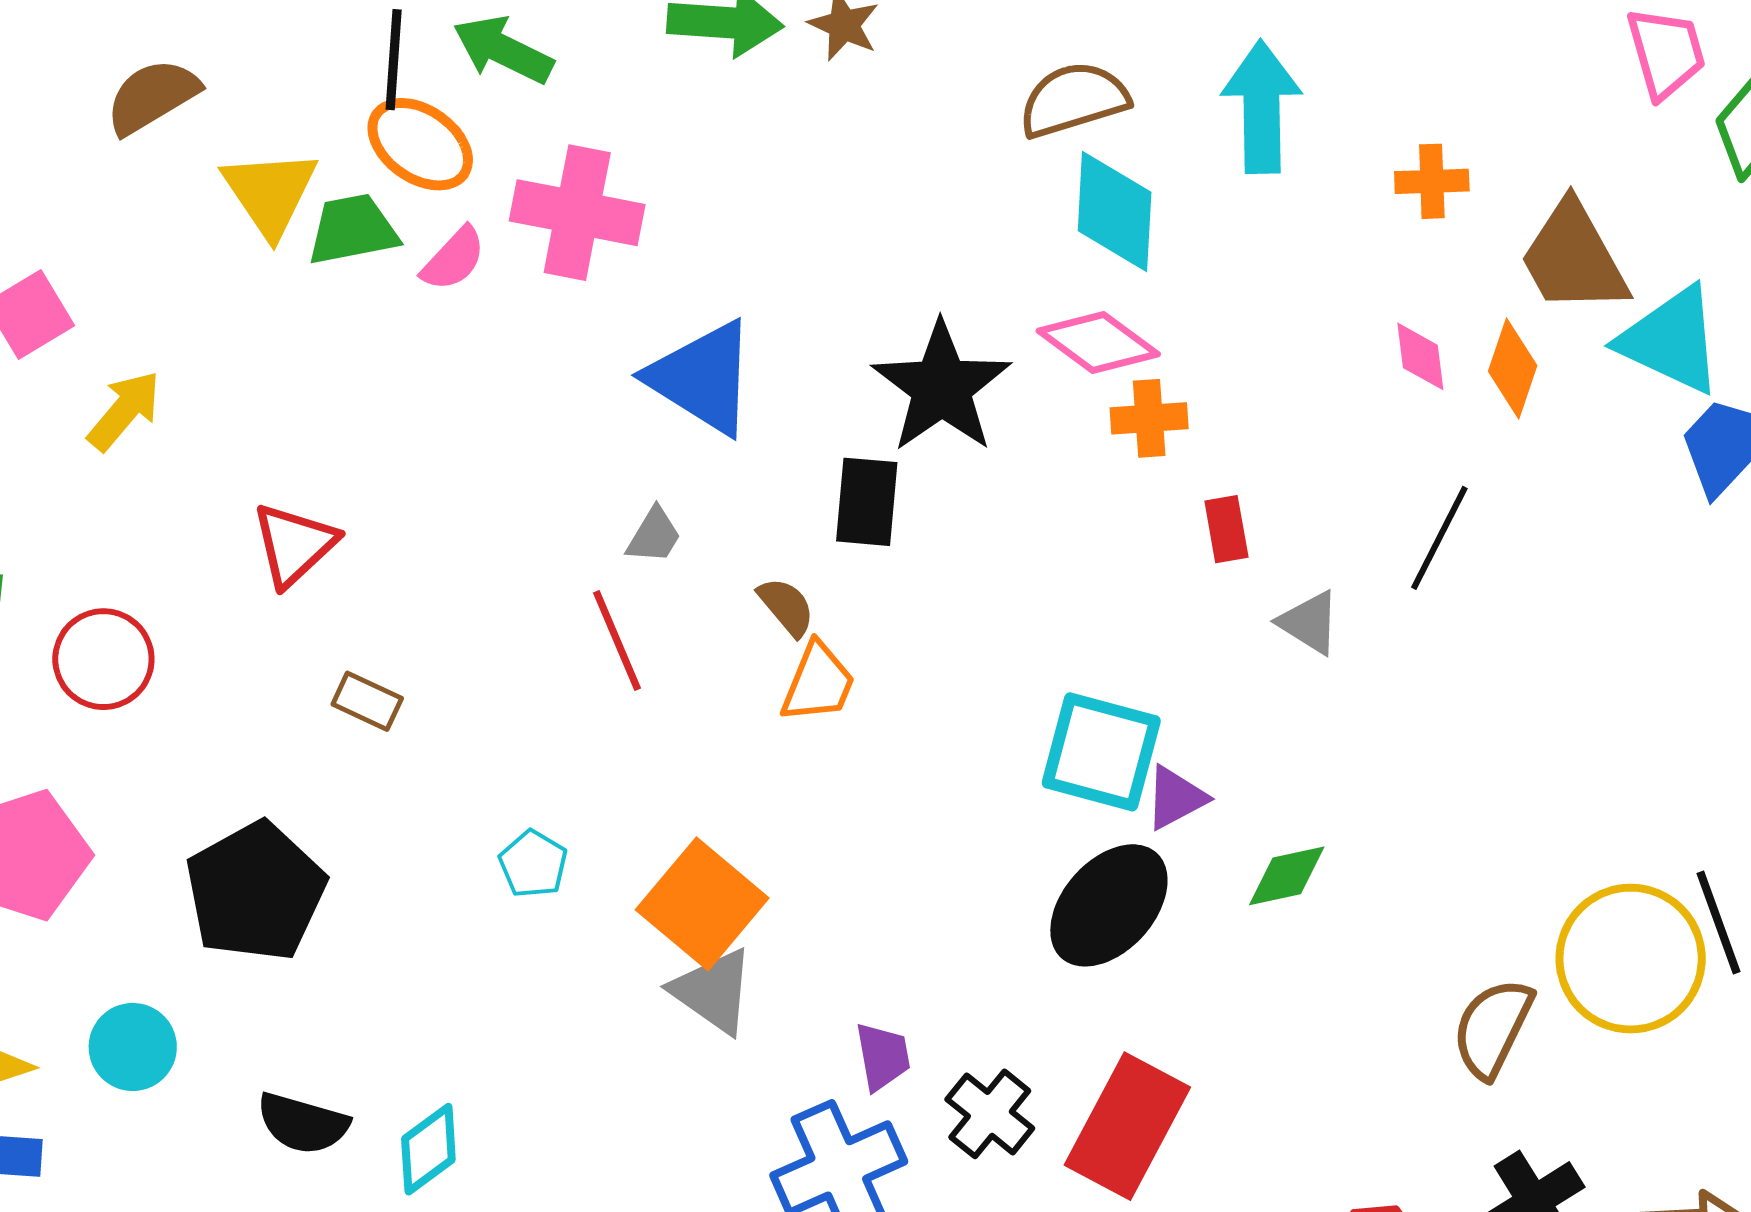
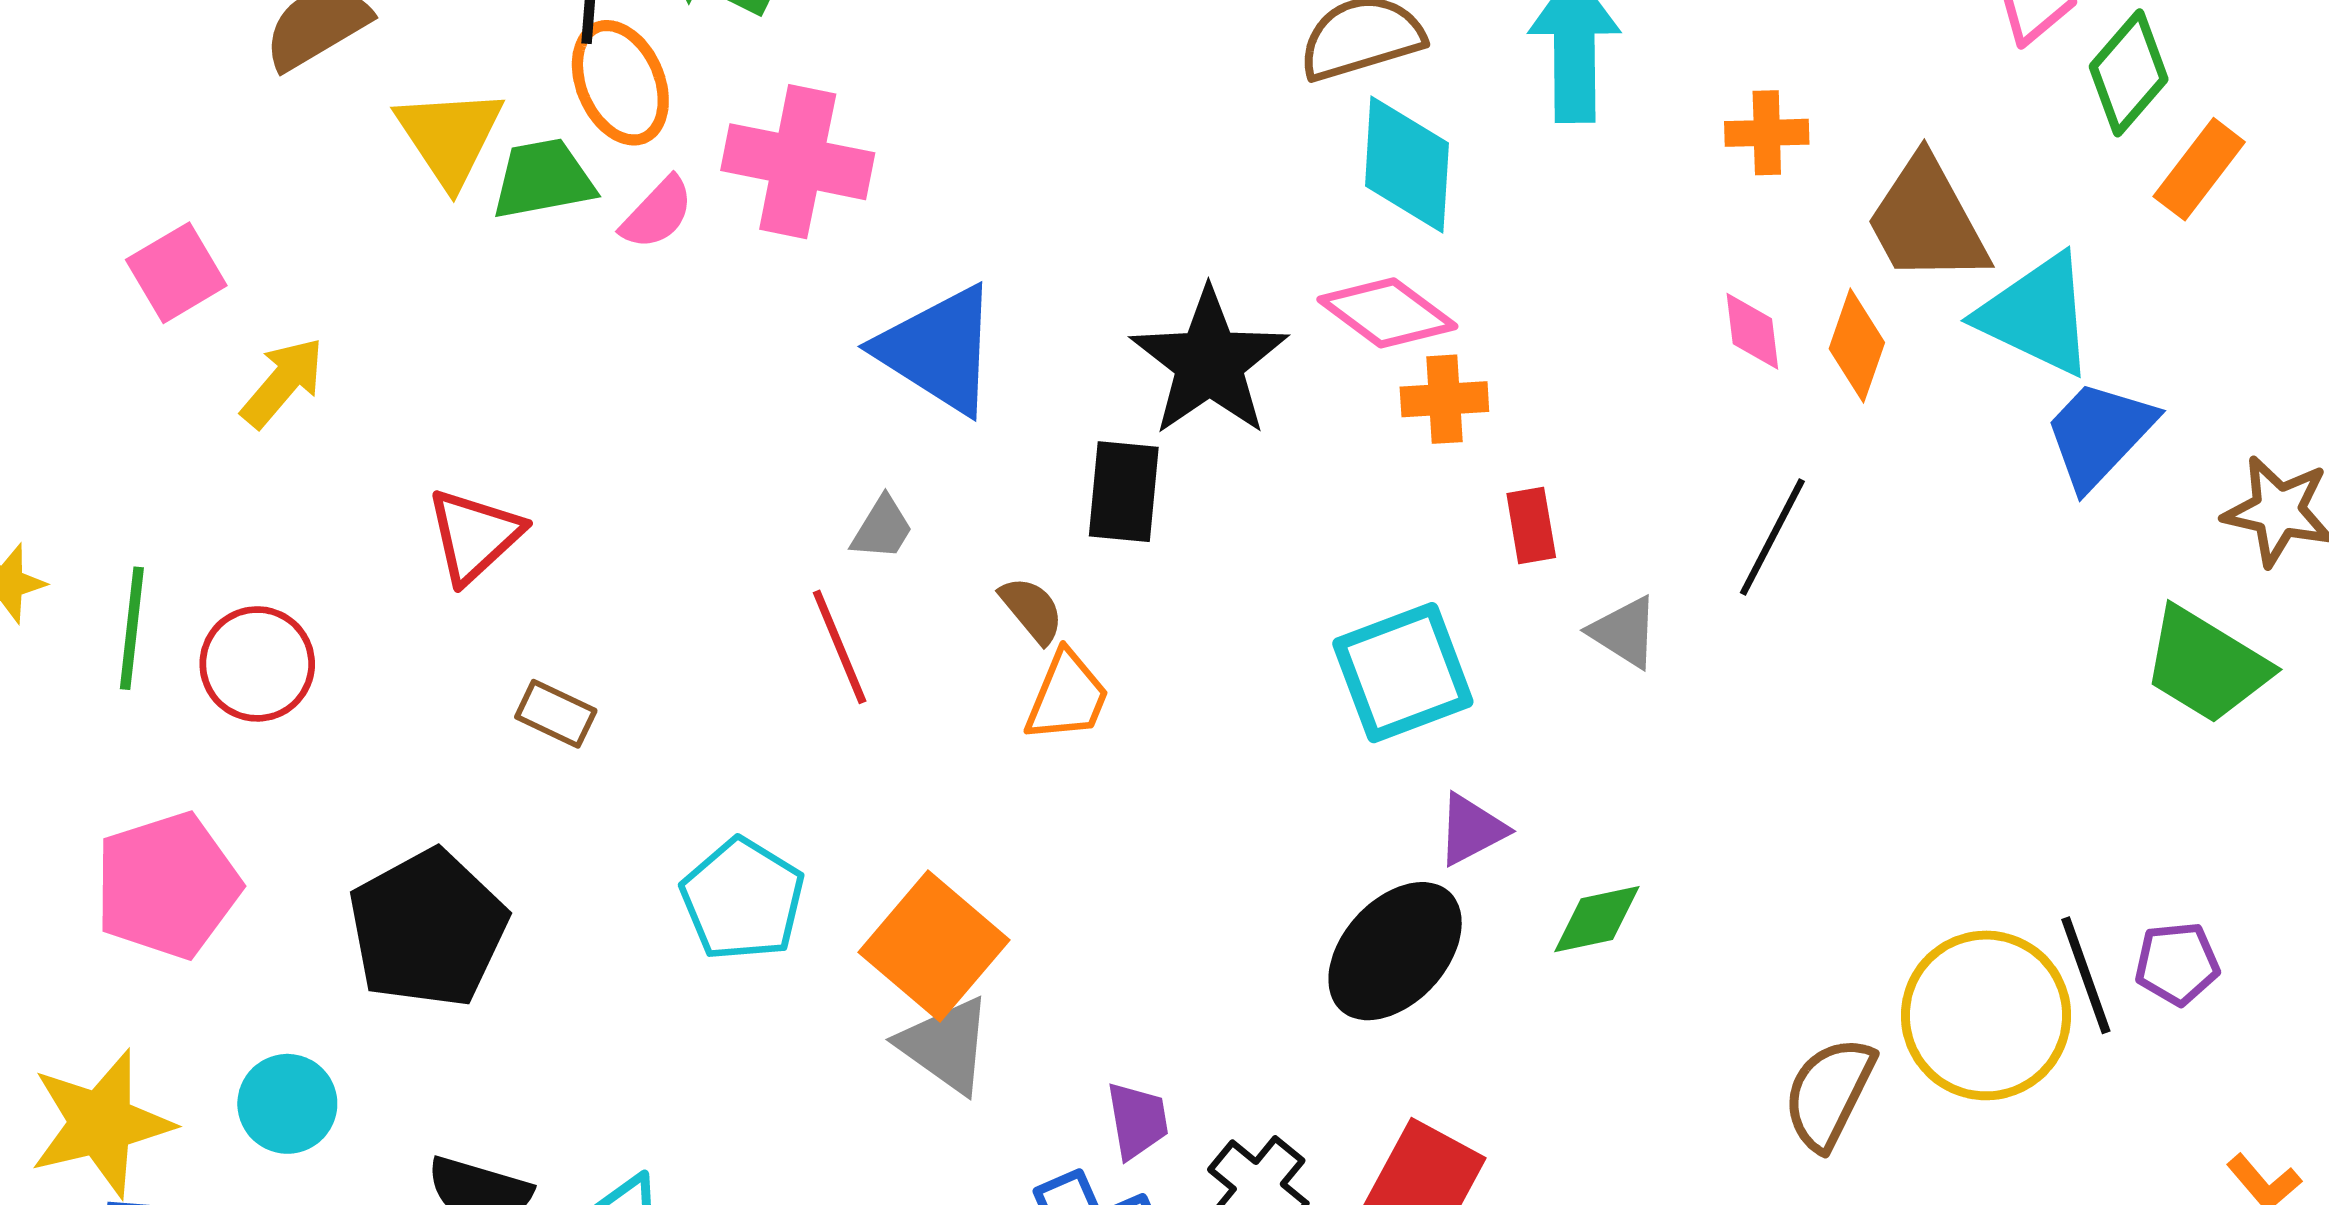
orange ellipse: (420, 144) -> (620, 83), turned 31
cyan square: (1101, 752) -> (1403, 673), moved, turned -36
cyan pentagon: (533, 864) -> (743, 899), size x1.6

